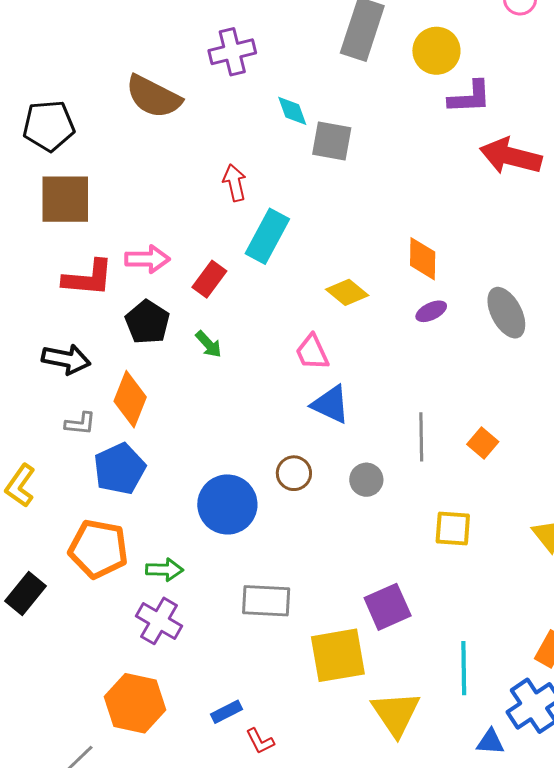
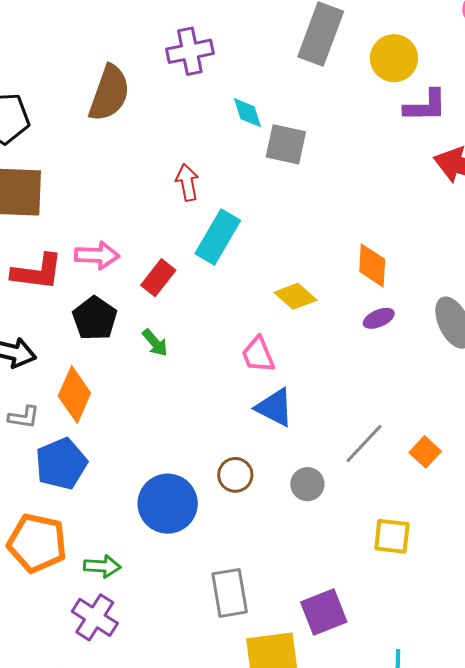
brown semicircle: (153, 97) -> (109, 93), turned -100
gray line: (421, 437) -> (364, 444), turned 42
gray rectangle: (266, 601) -> (230, 593), moved, turned 75

